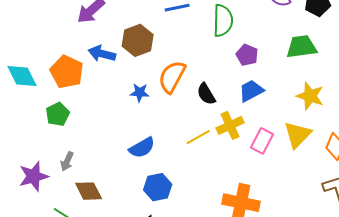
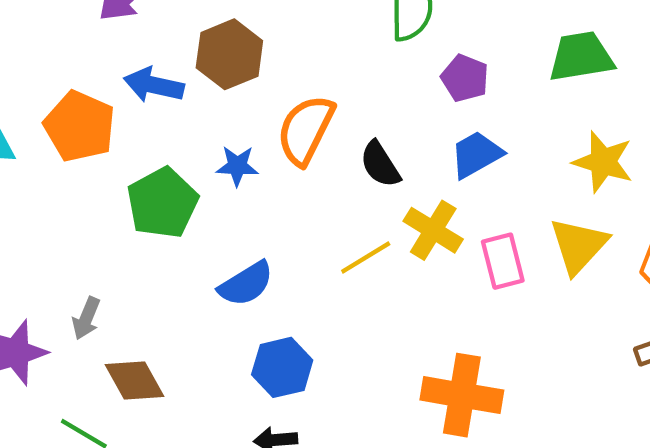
green pentagon: (58, 114) -> (162, 203), moved, size x1.4
yellow cross: (230, 125) -> (433, 230), turned -32
pink rectangle: (262, 141) -> (503, 261), turned -40

